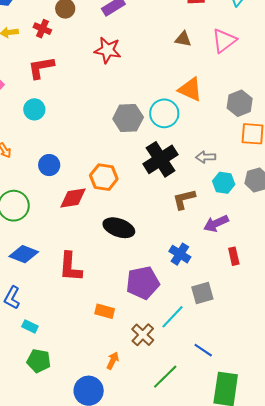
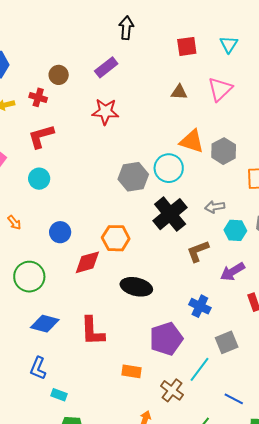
gray hexagon: (240, 103) -> (224, 151), moved

